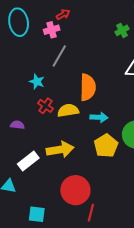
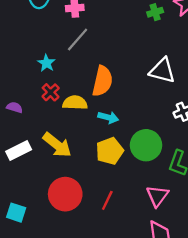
green cross: (122, 30) -> (155, 12), moved
yellow arrow: (60, 150) -> (57, 145), turned 36
red line: (91, 213) -> (107, 200), moved

